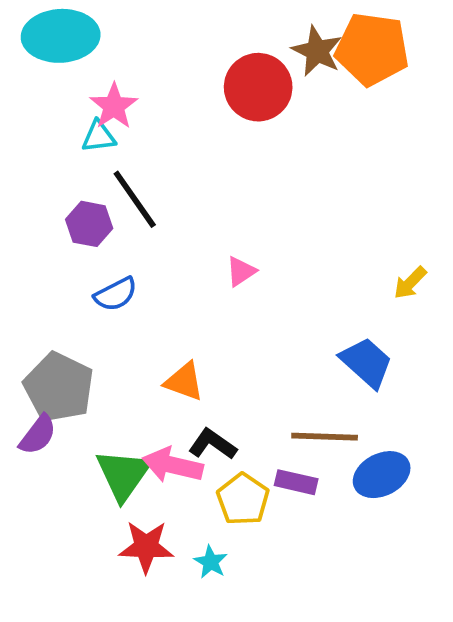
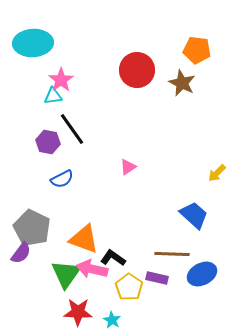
orange pentagon: (372, 49) -> (197, 50), size x0.7
brown star: (317, 51) -> (182, 83), moved
orange triangle: (184, 382) -> (84, 239), moved, size x1.4

